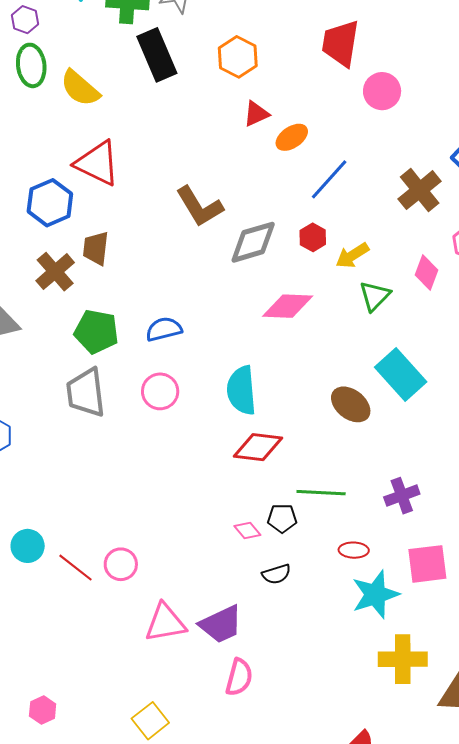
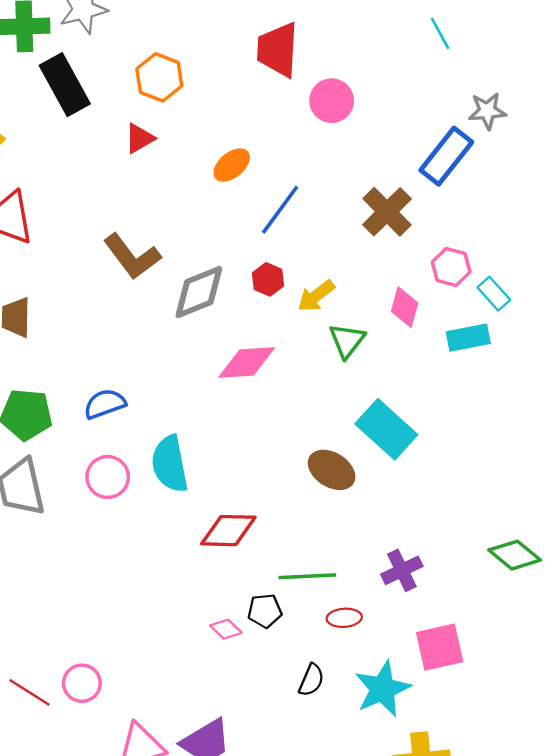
red triangle: (256, 114) -> (140, 138), moved
cyan semicircle: (241, 390) -> (170, 464), moved
red ellipse: (354, 550) -> (344, 618), moved
black semicircle: (276, 574) -> (311, 680), moved, turned -44

